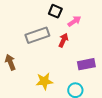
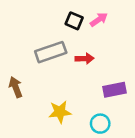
pink arrow: (74, 21) -> (99, 20), moved
red arrow: (63, 40) -> (85, 59), turned 64

